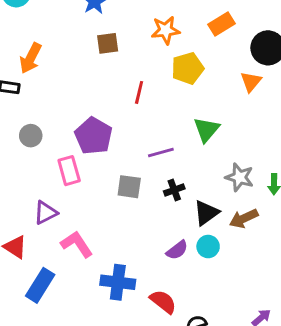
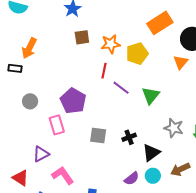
orange rectangle: (221, 24) -> (160, 23), size x1.4
orange star: (166, 30) -> (111, 44), moved
purple line: (161, 152) -> (121, 88), moved, turned 54
brown arrow: (244, 218) -> (180, 169), moved

